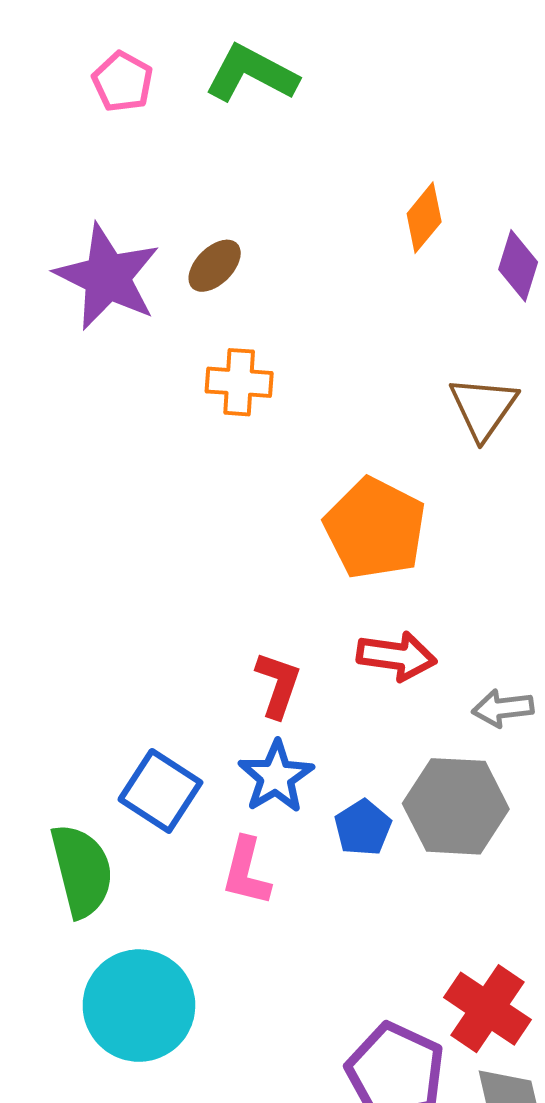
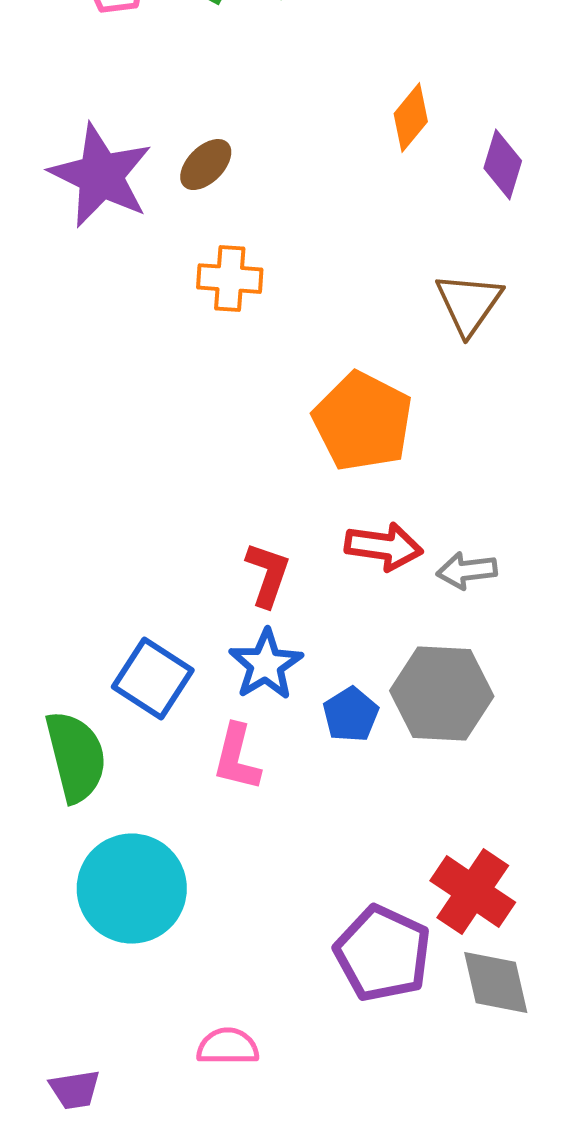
gray arrow: (503, 708) -> (467, 571), moved

